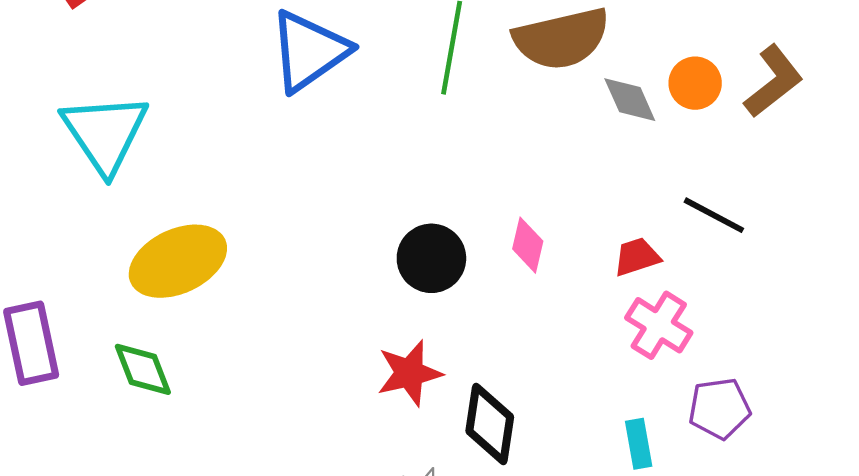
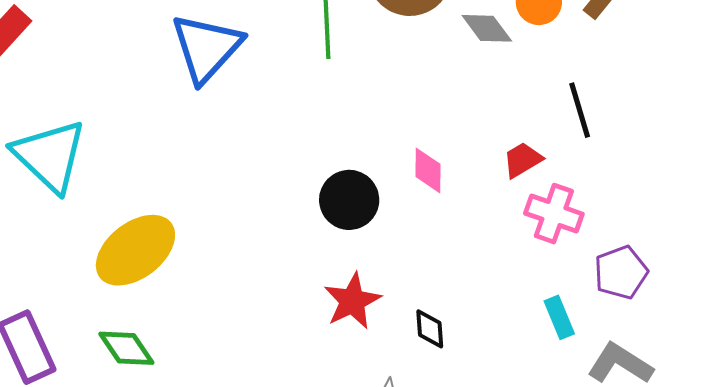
black line: (714, 215) -> (580, 110), turned 58
black diamond: (490, 424) -> (430, 329), size x0.6

